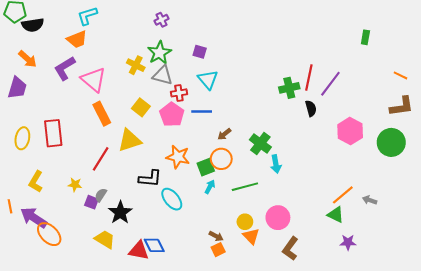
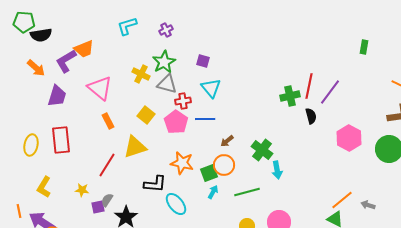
cyan L-shape: (87, 16) -> (127, 26), moved
purple L-shape: (65, 68) -> (66, 61), moved
purple trapezoid: (17, 88) -> (57, 96), moved
orange rectangle: (102, 114) -> (108, 121), size x0.7
purple square: (91, 202) -> (98, 207), turned -32

